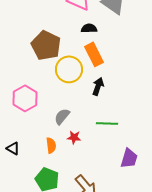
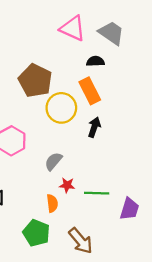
black semicircle: (89, 28) -> (95, 61), moved
green line: (107, 123) -> (97, 193), moved
orange semicircle: (51, 145) -> (52, 203), moved

